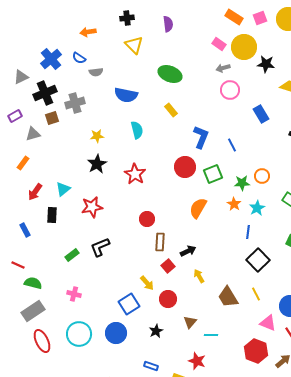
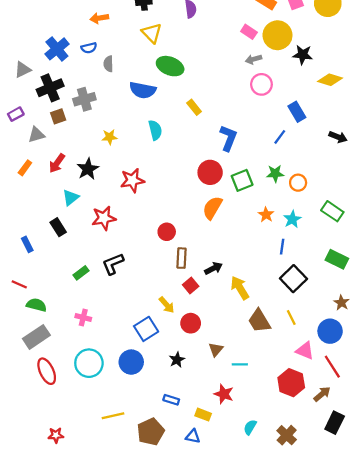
blue semicircle: (79, 58) -> (89, 48), turned -48
gray semicircle: (96, 72) -> (108, 64), turned 96
green ellipse: (170, 74) -> (170, 66), moved
blue line: (232, 145) -> (280, 137), moved, turned 64
black star: (97, 164) -> (88, 169), moved
red star: (135, 174) -> (132, 180), moved, turned 30
green star: (242, 183) -> (275, 174), moved
red arrow: (35, 192) -> (57, 163), moved
orange semicircle: (198, 208) -> (212, 208), moved
black rectangle: (52, 215) -> (58, 227), turned -35
yellow arrow: (199, 276) -> (240, 288), moved, size x1.5

